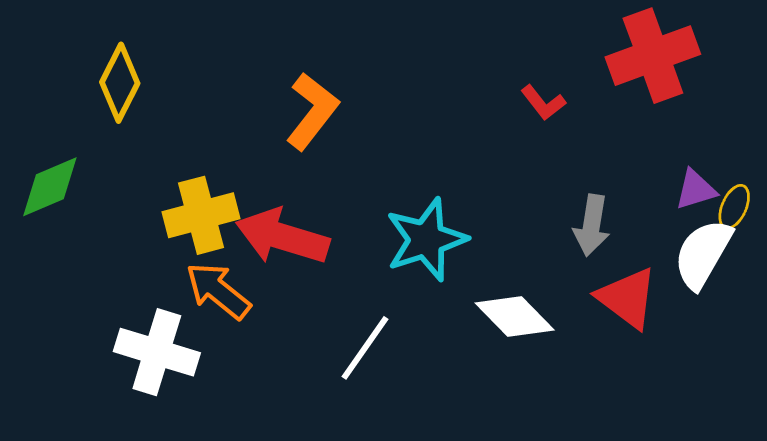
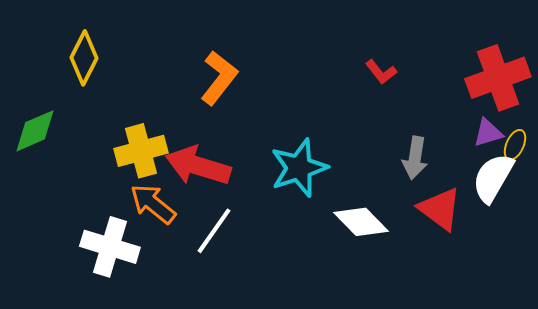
red cross: (653, 56) -> (498, 78), moved
white line: (365, 348) -> (214, 231), moved

